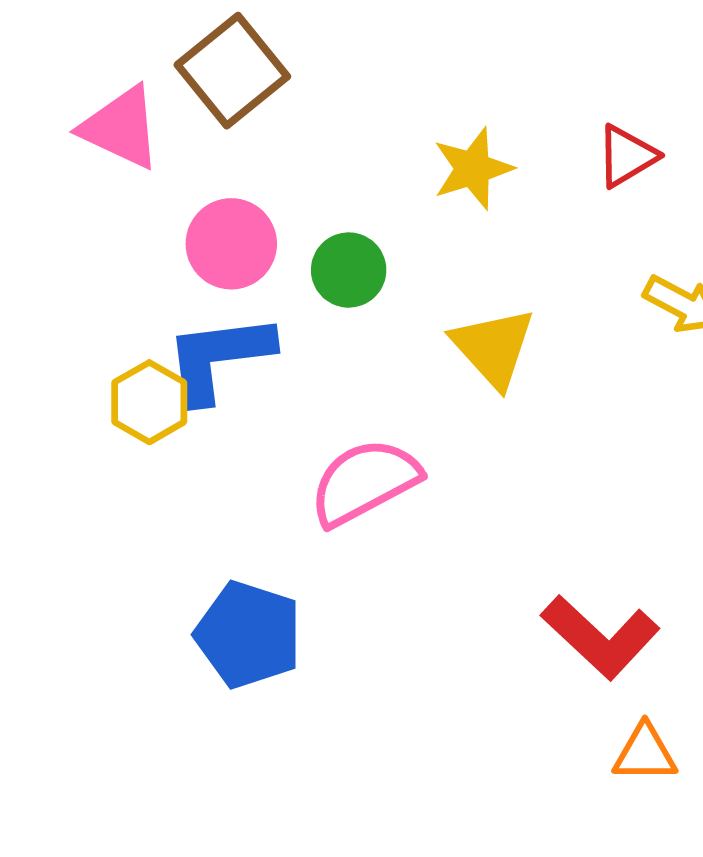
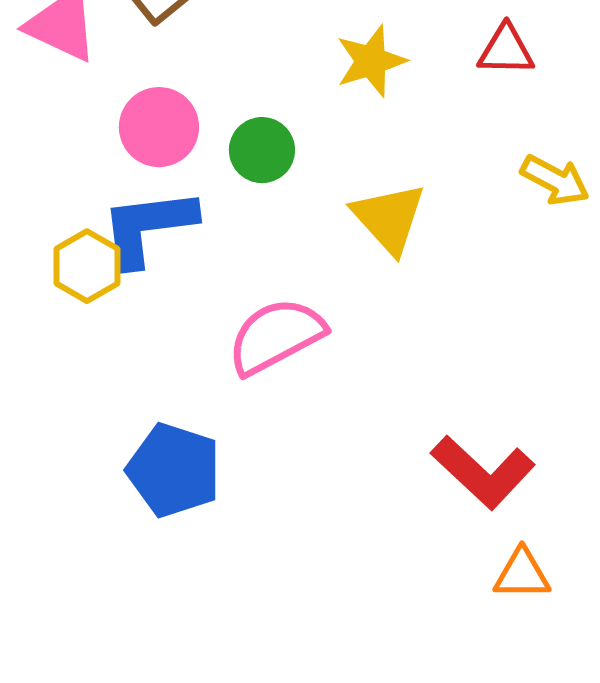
red triangle: (627, 156) -> (506, 50), turned 32

